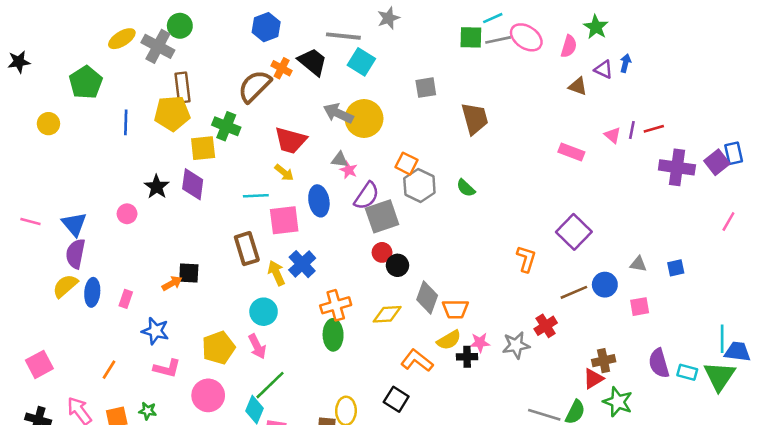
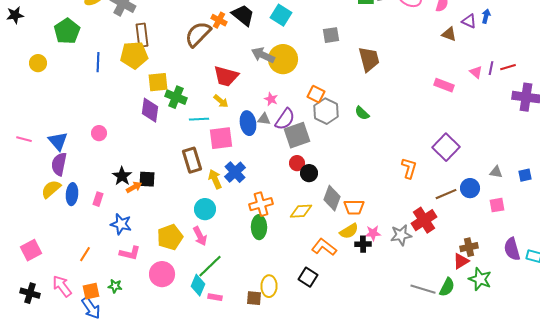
green cross: (226, 126) -> (176, 97), moved
gray triangle: (340, 160) -> (264, 119), moved
black star: (157, 187) -> (122, 176), moved
red cross: (546, 326) -> (424, 220), size x1.4

